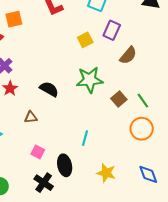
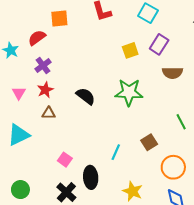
brown semicircle: (128, 55) -> (172, 73), turned 42
brown square: (119, 99) -> (149, 142), moved
brown triangle: (31, 117) -> (49, 113), moved
orange circle: (142, 129) -> (173, 167), moved

